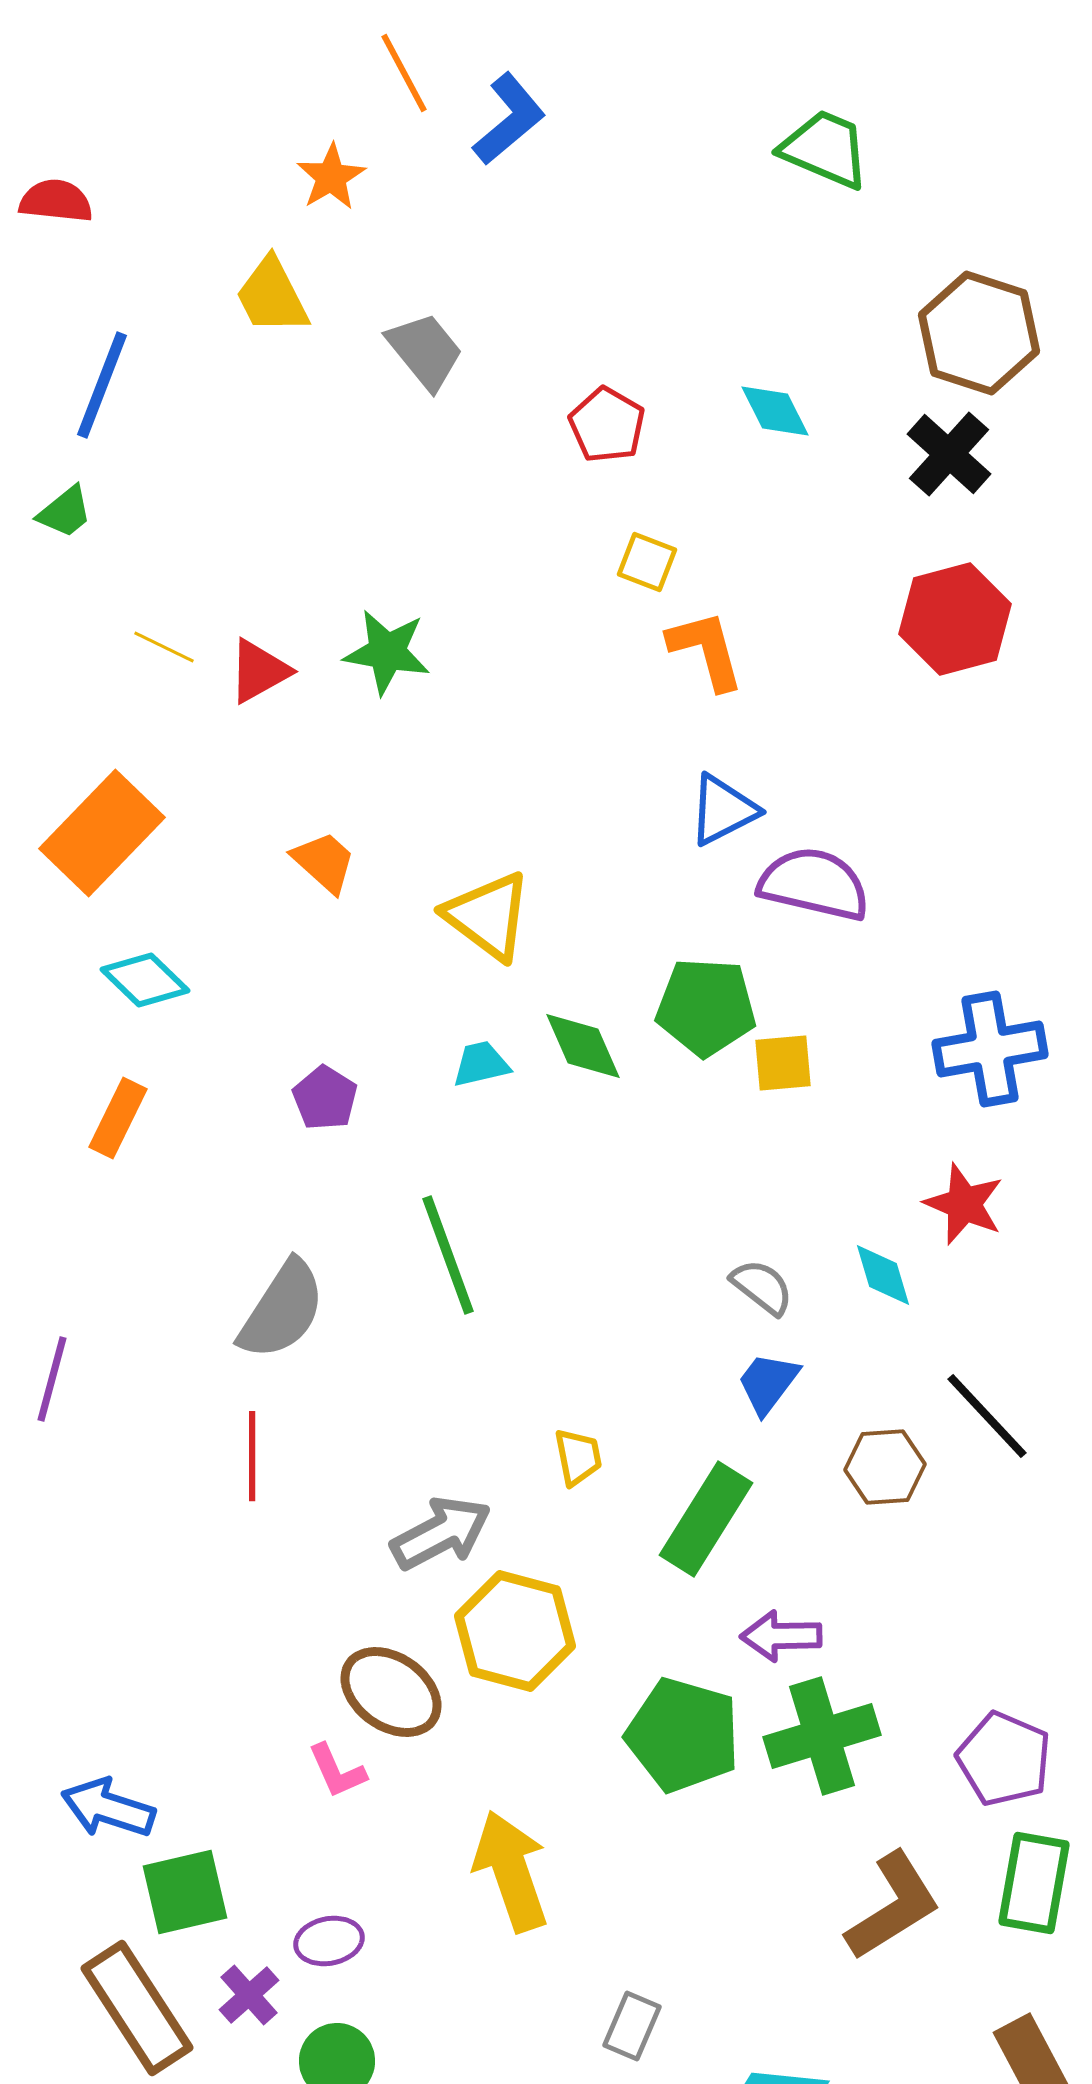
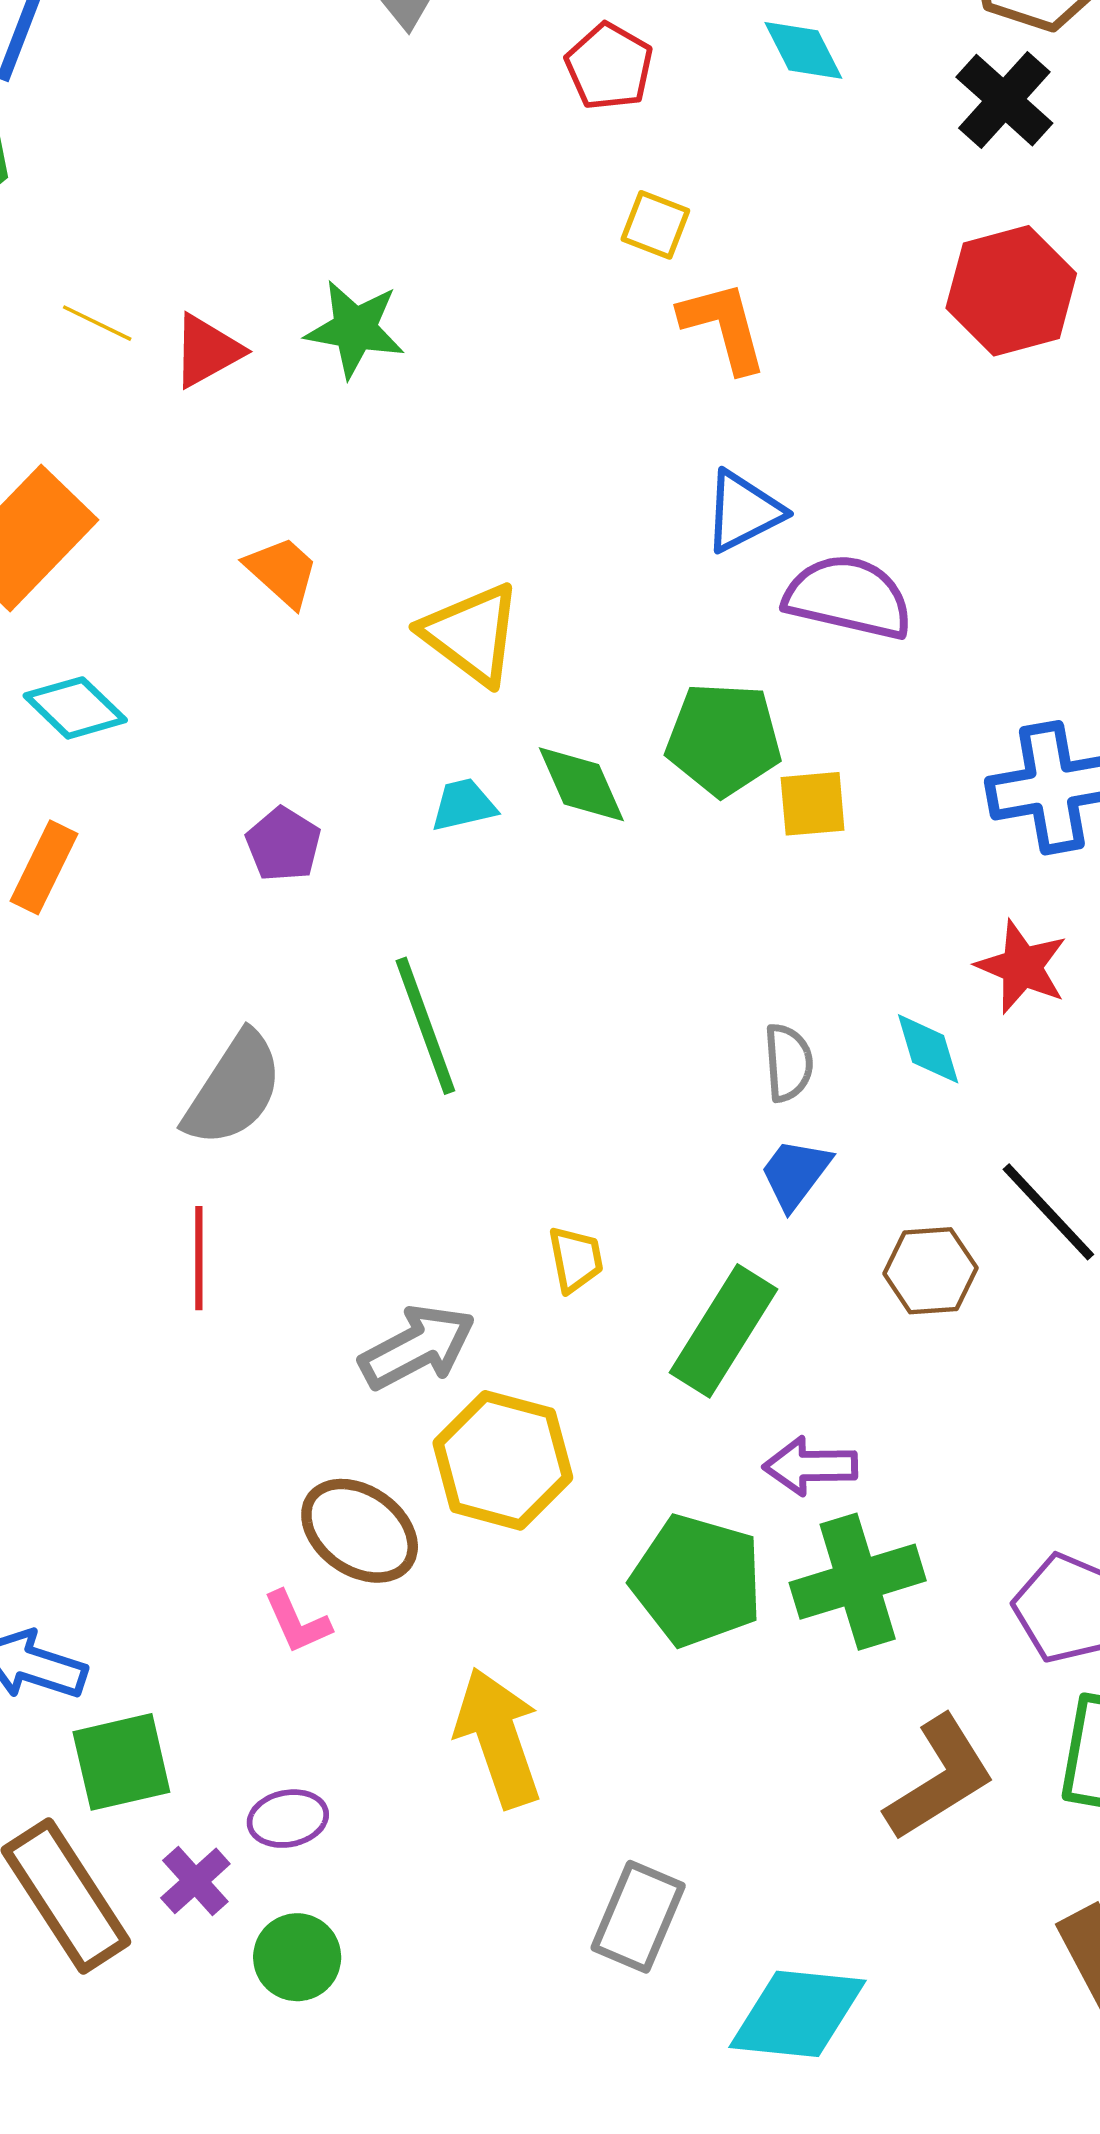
gray semicircle: (762, 1287) -> (788, 1063), turned 48
gray rectangle: (632, 2026) -> (638, 1917), size x1.4

